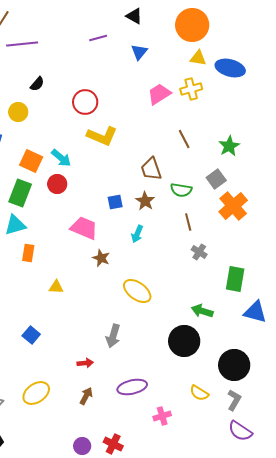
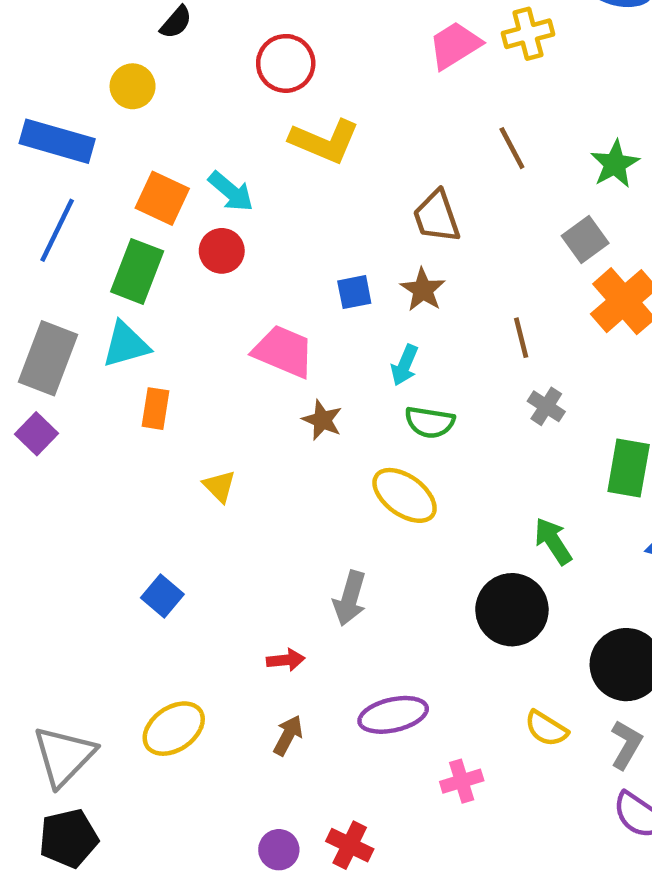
green semicircle: (181, 190) -> (430, 422), moved
yellow triangle: (56, 287) -> (219, 486), turned 42
green arrow: (202, 311) -> (553, 541), turned 40

